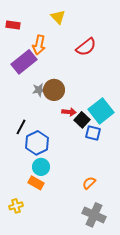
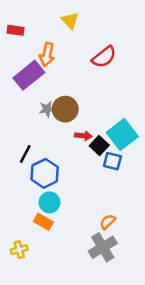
gray cross: (94, 215) -> (103, 247), moved, turned 35

